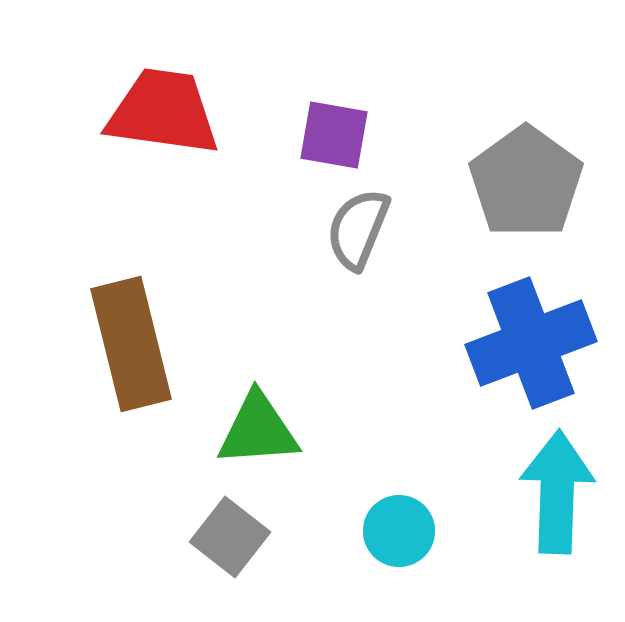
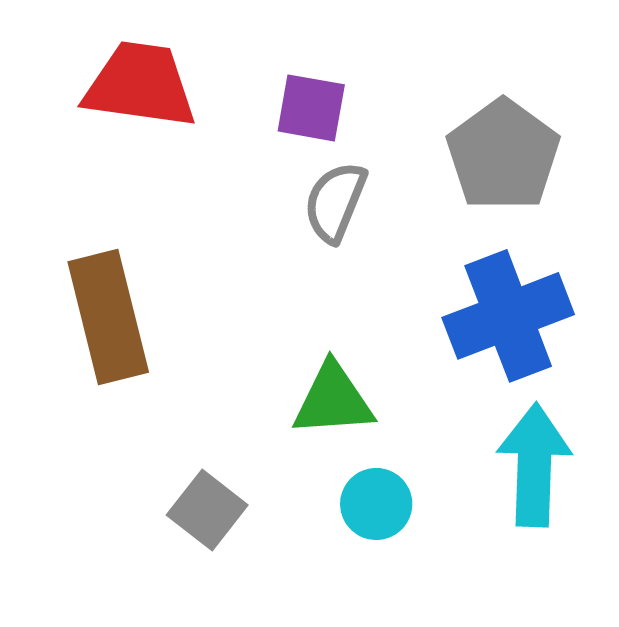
green triangle: (258, 430) -> (333, 400), moved

